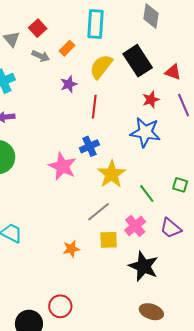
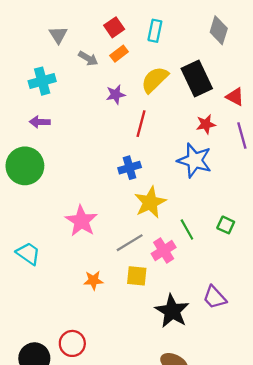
cyan rectangle: (96, 24) -> (155, 31), size x0.7
red square: (38, 28) -> (114, 27), moved
pink star: (62, 166) -> (81, 221), moved
pink cross: (135, 226) -> (164, 250), moved
purple trapezoid: (171, 228) -> (215, 297), moved

